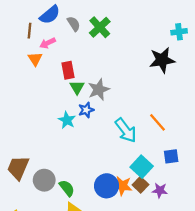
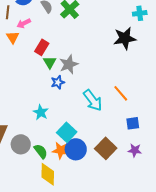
red rectangle: (68, 70) -> (42, 47), turned 42
cyan star: (67, 120) -> (41, 112), moved
cyan square: (142, 167) -> (67, 132), moved
brown square: (141, 185) -> (106, 148), size x1.5
orange star: (122, 186) -> (61, 150), moved
purple star: (160, 190) -> (135, 150), moved

